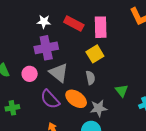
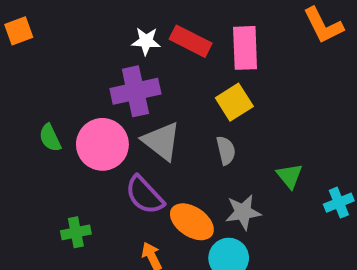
white star: (44, 22) -> (146, 41), moved
pink circle: (30, 74) -> (102, 144), size x1.6
orange ellipse: (76, 99) -> (192, 222), moved
green cross: (12, 108) -> (76, 232), moved

